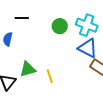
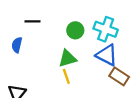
green triangle: (28, 69) -> (67, 58), moved
yellow line: (50, 76) -> (66, 76), moved

